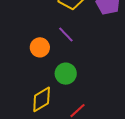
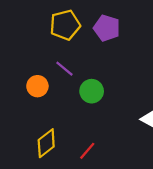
green circle: (66, 74) -> (92, 91), moved

